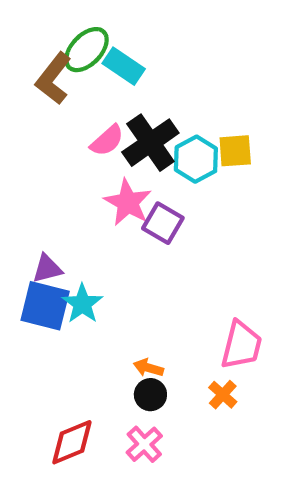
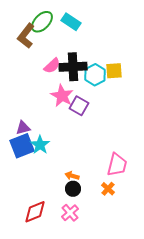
cyan rectangle: (124, 66) -> (71, 22), moved
black cross: (150, 143) -> (73, 67), turned 32
blue square: (45, 306) -> (22, 146), turned -35

